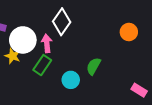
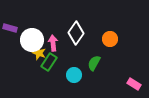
white diamond: (62, 22) -> (76, 33), moved
orange circle: (129, 32) -> (110, 39), moved
yellow star: (13, 56) -> (39, 53), moved

